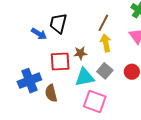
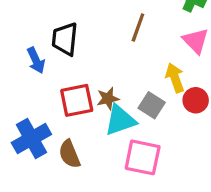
blue arrow: (39, 34) -> (36, 60), turned 42
yellow arrow: (106, 43) -> (175, 78), moved
brown star: (80, 53) -> (108, 99), moved

